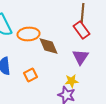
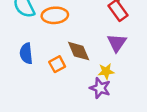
brown diamond: (49, 46) -> (79, 51), moved

